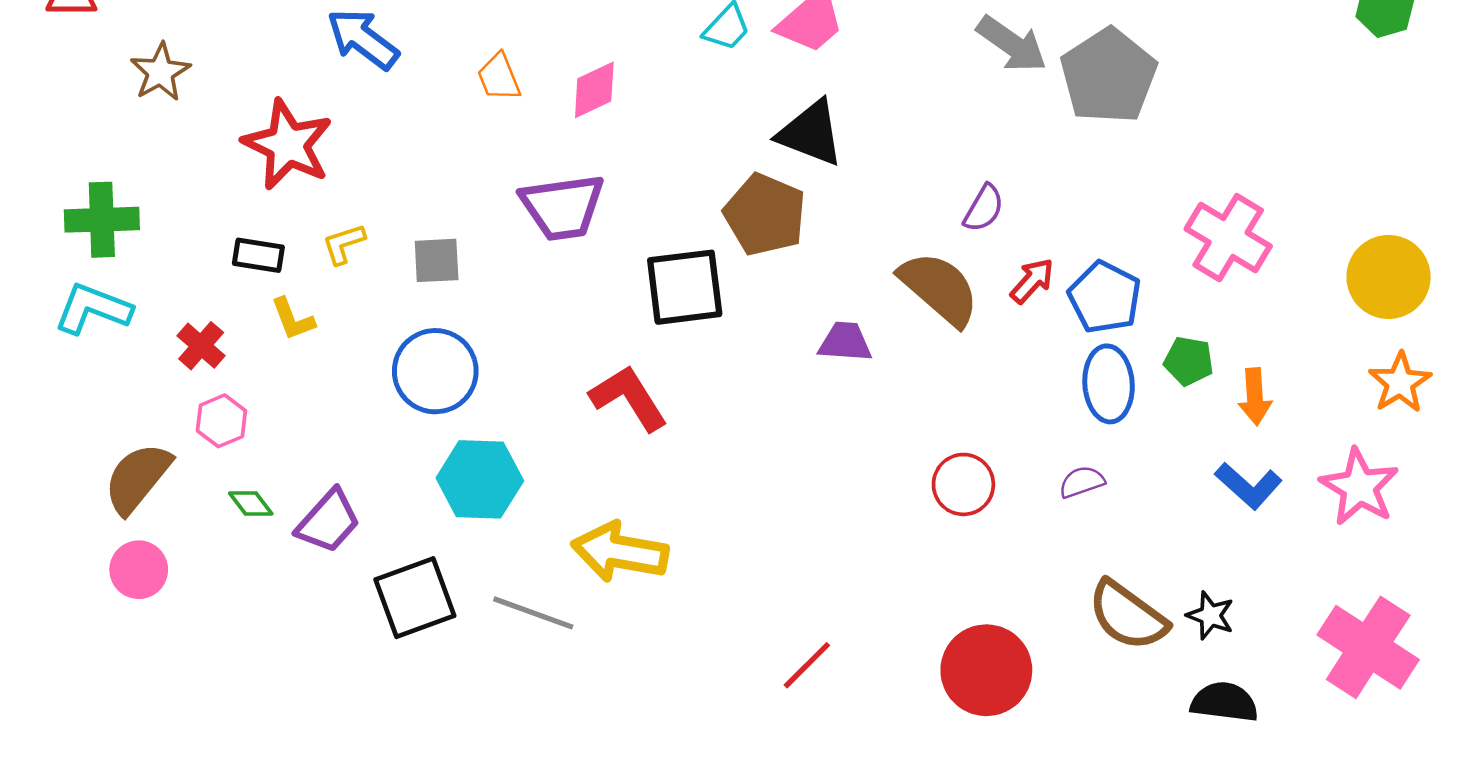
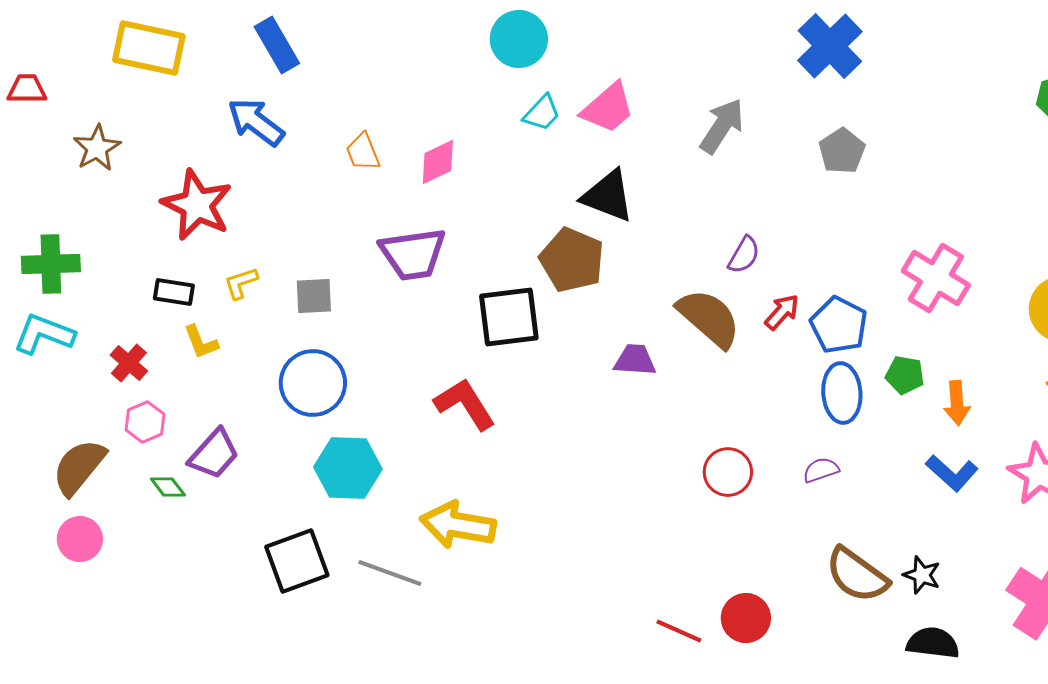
gray arrow: (1012, 44) -> (722, 126), moved, turned -92
gray pentagon: (1109, 76) -> (842, 151), size x0.6
purple trapezoid: (328, 521) -> (214, 454), moved
red line: (807, 665) -> (679, 631), moved, turned 69
red circle: (986, 670) -> (746, 618), size x0.7

